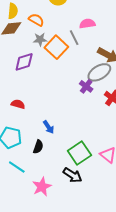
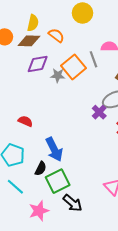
gray star: (40, 39) -> (58, 75), moved
purple diamond: (24, 62) -> (38, 64), moved
blue arrow: (49, 127) -> (54, 149), size x1.6
green square: (79, 153) -> (58, 181), moved

